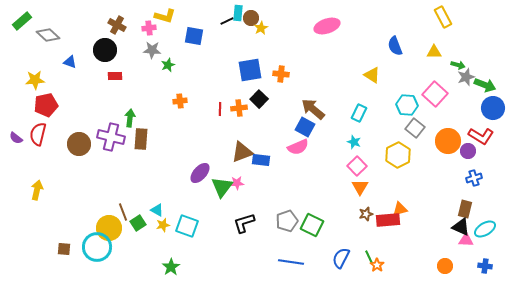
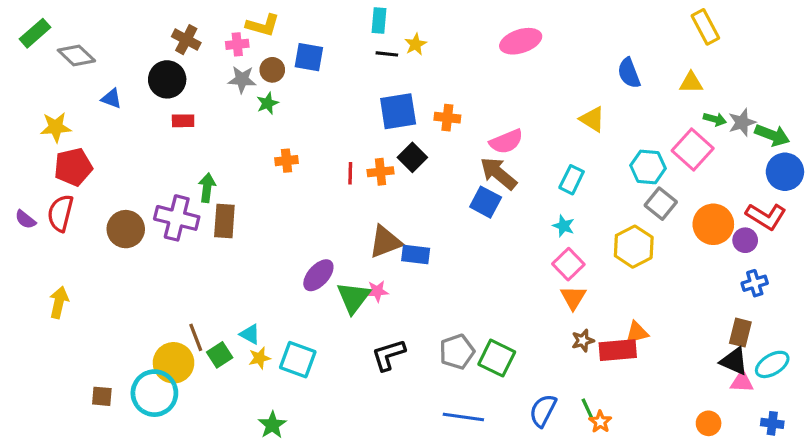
brown circle: (251, 18) -> (272, 70), moved
black line: (227, 21) -> (387, 54), moved, turned 32
green arrow: (458, 65) -> (715, 119), moved
pink semicircle: (298, 147) -> (506, 141), moved

